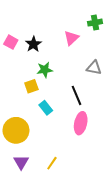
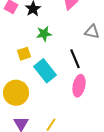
yellow square: (31, 86) -> (24, 54), moved
cyan rectangle: (46, 108) -> (45, 71), size x1.6

